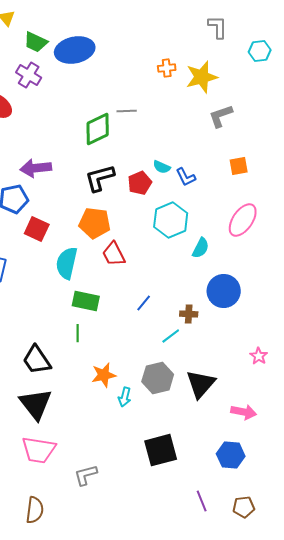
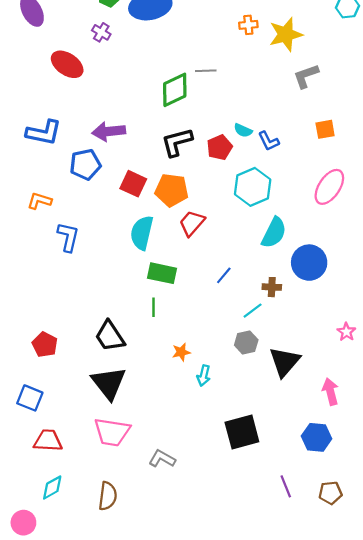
purple cross: (29, 75) -> (101, 32), size x0.7
red square: (37, 229) -> (133, 184), moved
cyan semicircle: (201, 248) -> (274, 233), moved, size x1.4
red trapezoid: (114, 254) -> (192, 223), turned 68
orange star: (104, 375) -> (181, 352), size x0.7
gray hexagon: (158, 378) -> (246, 343), moved, size x0.7
pink arrow: (244, 412) -> (330, 392), turned -115
gray L-shape: (86, 475) -> (162, 459), turned 45

